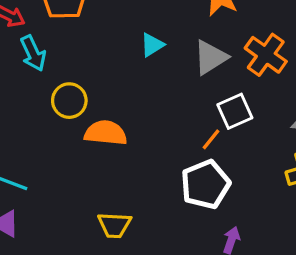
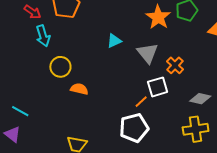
orange cross: (266, 55) -> (175, 65), moved, size x0.7
gray triangle: (211, 57) -> (148, 53), turned -45
orange semicircle: (106, 133) -> (79, 89), size x0.7

